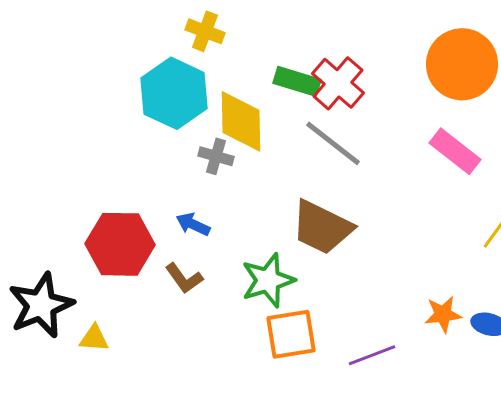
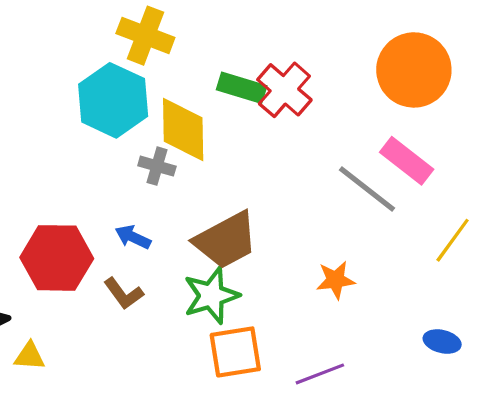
yellow cross: (205, 31) -> (145, 36), size x1.4
gray line: (333, 143) -> (367, 189), moved
brown trapezoid: (322, 227) -> (226, 240), moved, turned -54
orange star: (443, 314) -> (336, 280), moved

